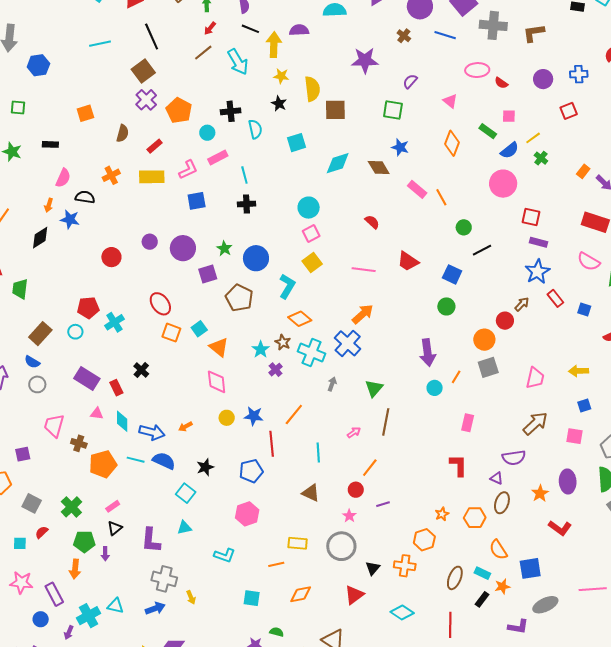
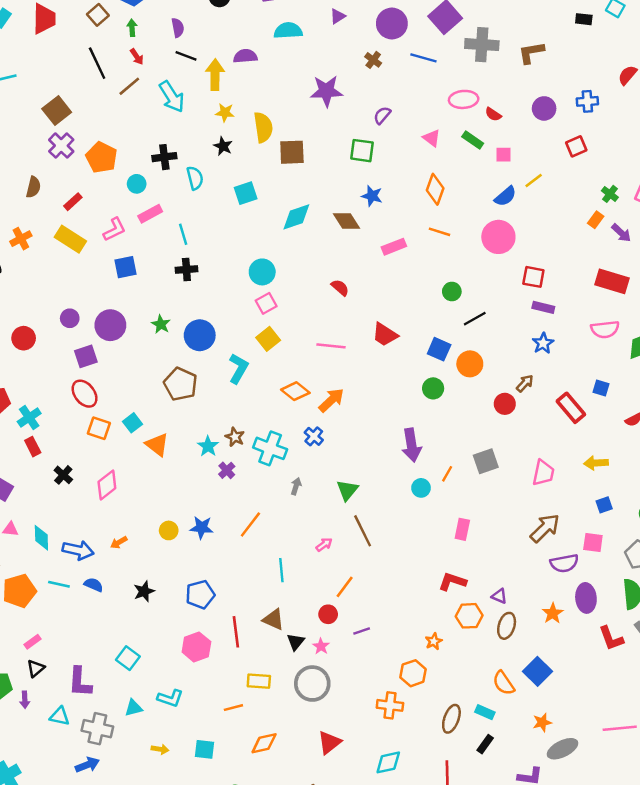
red arrow: (210, 28) -> (137, 57), turned -72
black line: (152, 36) -> (97, 63), moved
green rectangle: (488, 131) -> (473, 140), moved
green cross: (541, 158) -> (610, 194), moved
yellow rectangle: (152, 177) -> (70, 239), turned 35
pink rectangle: (417, 189) -> (394, 247), turned -60
orange line: (441, 197) -> (440, 232), moved, turned -42
pink semicircle: (589, 262) -> (605, 329), turned -35
blue star: (538, 272) -> (543, 343), size x0.7
purple square: (208, 274) -> (86, 356), moved
red rectangle: (555, 298) -> (571, 408), moved, size x1.4
orange diamond: (300, 319) -> (295, 391), moved
orange circle: (484, 340) -> (470, 364), moved
blue cross: (348, 343) -> (314, 436), size x0.6
pink diamond: (217, 382) -> (107, 485), moved, turned 60
red rectangle: (116, 388) -> (33, 447), moved
brown line: (386, 422) -> (363, 531), turned -36
red line: (272, 444) -> (236, 632), moved
purple semicircle: (514, 458) -> (564, 563), moved
blue semicircle: (164, 461) -> (94, 585), size x0.7
red L-shape: (458, 465) -> (452, 582), turned -70
cyan square: (186, 493) -> (128, 658), moved
orange hexagon: (475, 518) -> (469, 616), moved
cyan triangle: (184, 528) -> (134, 708), moved
red L-shape: (560, 528) -> (611, 638), moved, turned 35
black triangle: (373, 568) -> (296, 642), moved
blue square: (530, 568) -> (537, 671), moved, turned -35
orange star: (502, 586) -> (542, 722), moved
yellow arrow: (191, 597) -> (160, 749), moved, turned -56
cyan triangle: (115, 606) -> (60, 716), moved
cyan diamond: (402, 612) -> (388, 762), turned -45

